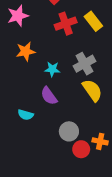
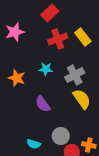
orange star: (26, 51) -> (17, 78), moved, turned 30
cyan star: (52, 69) -> (46, 69), moved
cyan semicircle: (26, 115) -> (34, 144), moved

